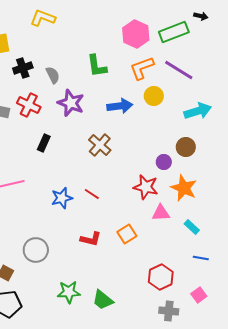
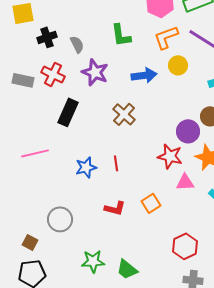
black rectangle: (44, 143) -> (68, 112), size x1.5
purple circle: (164, 162) -> (188, 131), size x1.5
red line: (92, 194) -> (116, 163), turned 49

